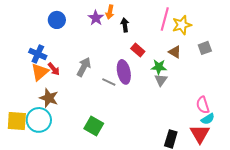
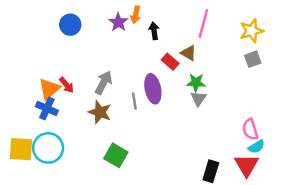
yellow star: (182, 25) -> (251, 31), moved
brown triangle: (175, 52) -> (189, 53), moved
blue cross: (38, 54) -> (47, 108), moved
gray line: (109, 82) -> (134, 101), turned 56
brown star: (49, 98) -> (100, 112), moved

